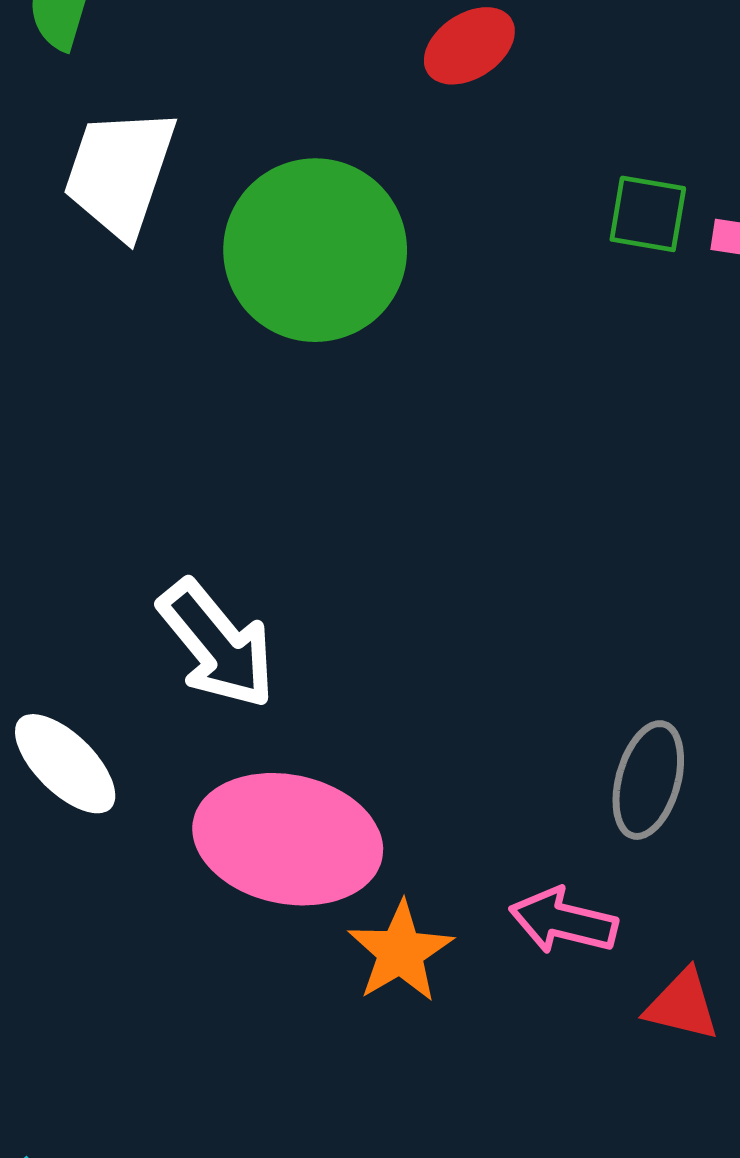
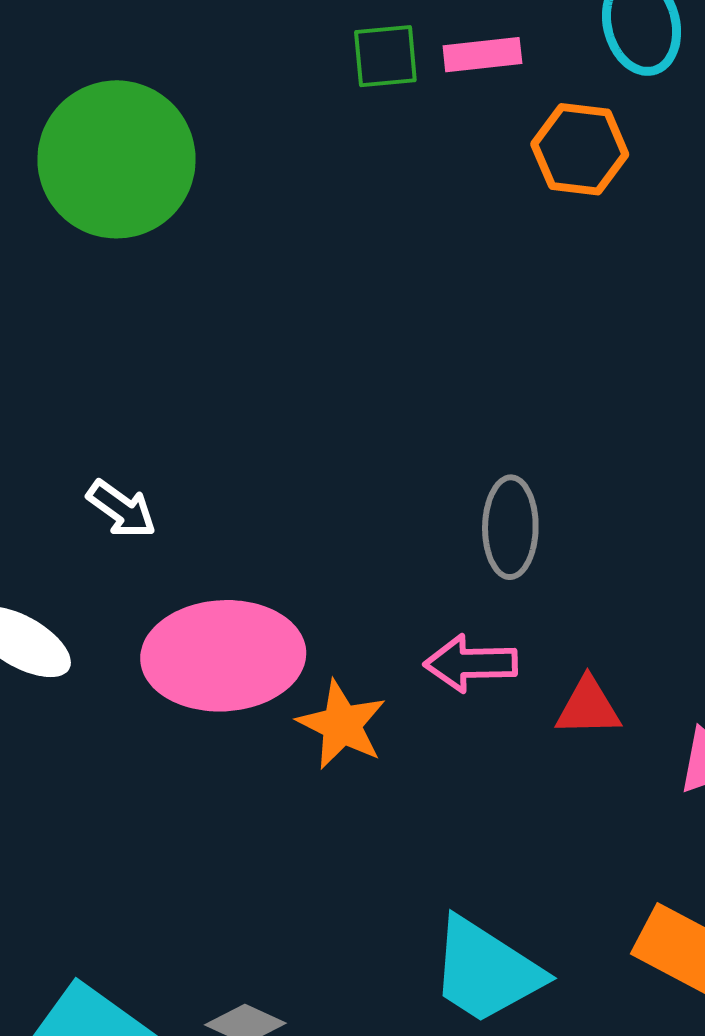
white arrow: (217, 644) -> (121, 509), size x0.6

